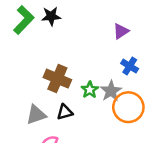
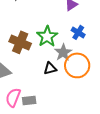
green star: (90, 90) -> (47, 36), moved, size x1.5
black triangle: (65, 112) -> (50, 68), moved

